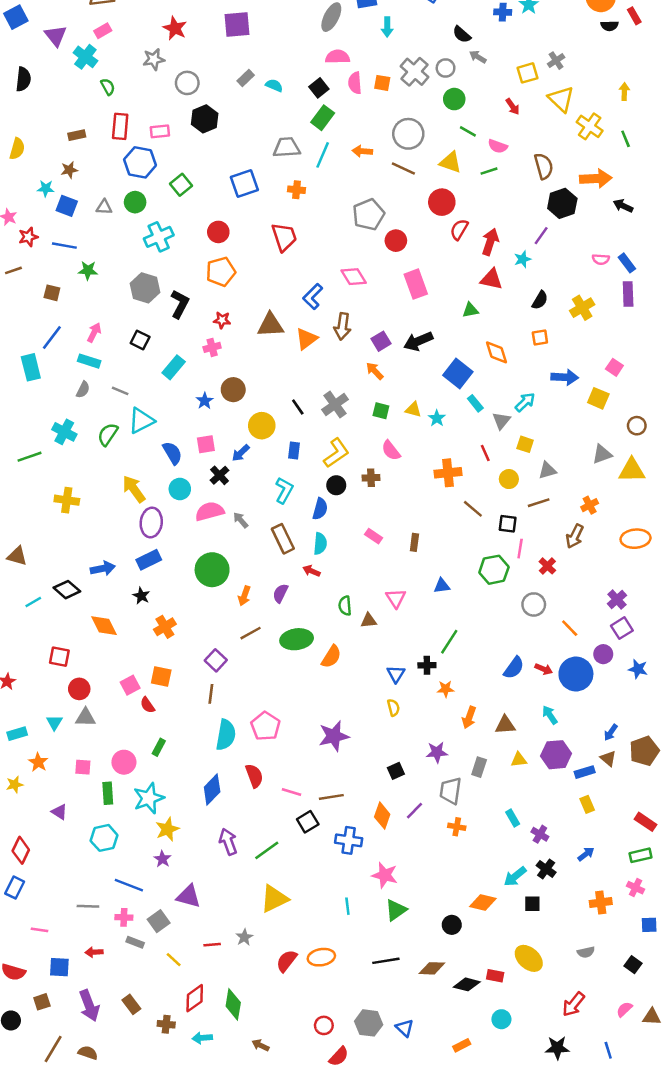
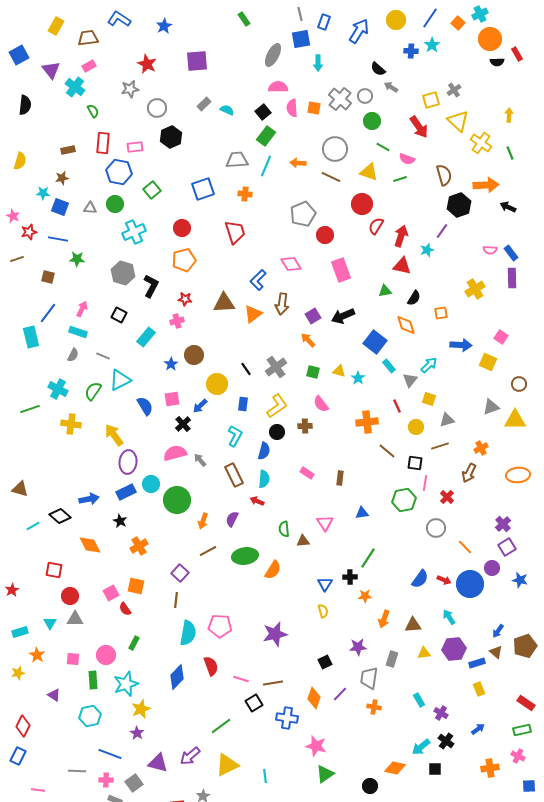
red arrow: (513, 107) -> (419, 127), size x1.6
black semicircle: (540, 300) -> (414, 298), moved
cyan circle: (180, 489) -> (151, 484), moved
yellow cross: (67, 500) -> (71, 424), moved
pink pentagon: (265, 726) -> (220, 626), turned -30
purple arrow: (228, 842) -> (190, 756), moved, turned -110
cyan line: (347, 906) -> (265, 776), moved

